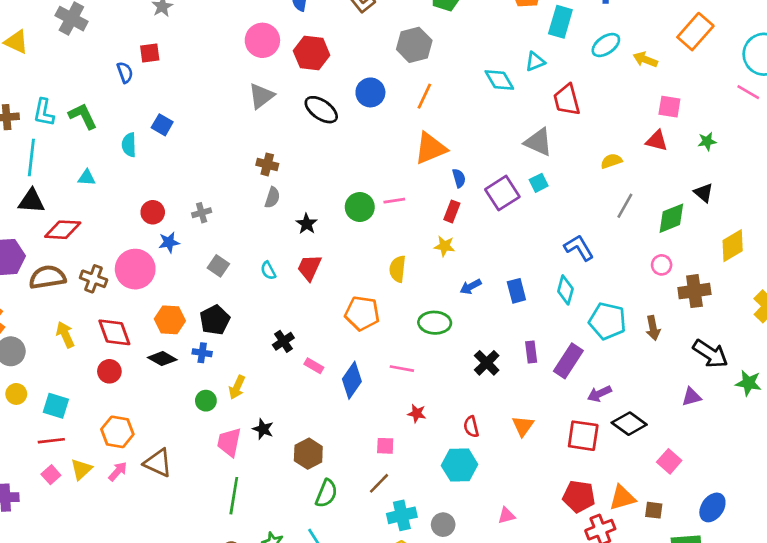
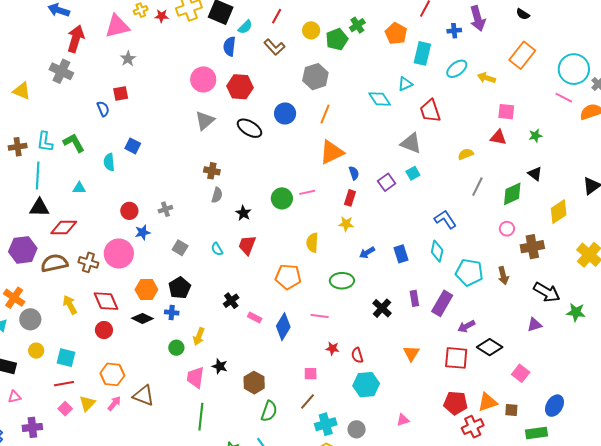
purple square: (502, 193) -> (387, 182), size x0.7
red semicircle: (471, 427) -> (357, 355), moved

